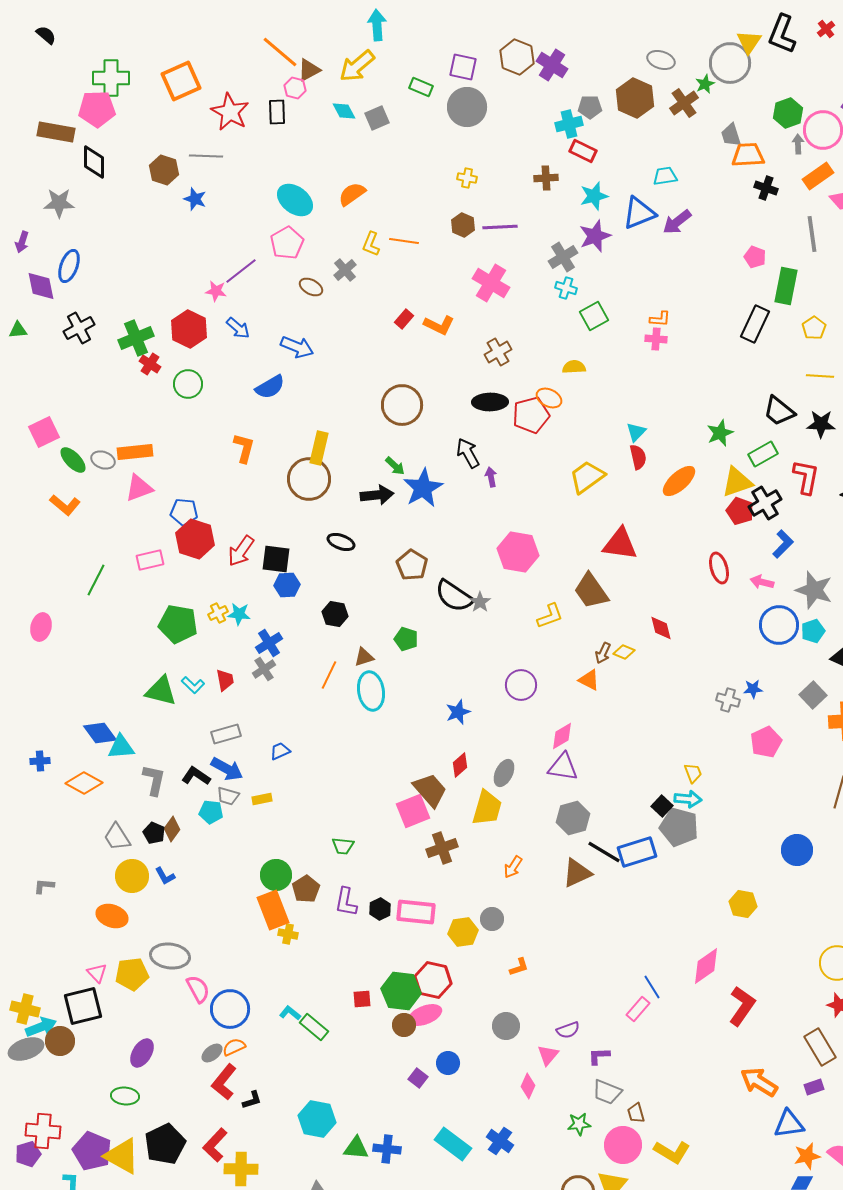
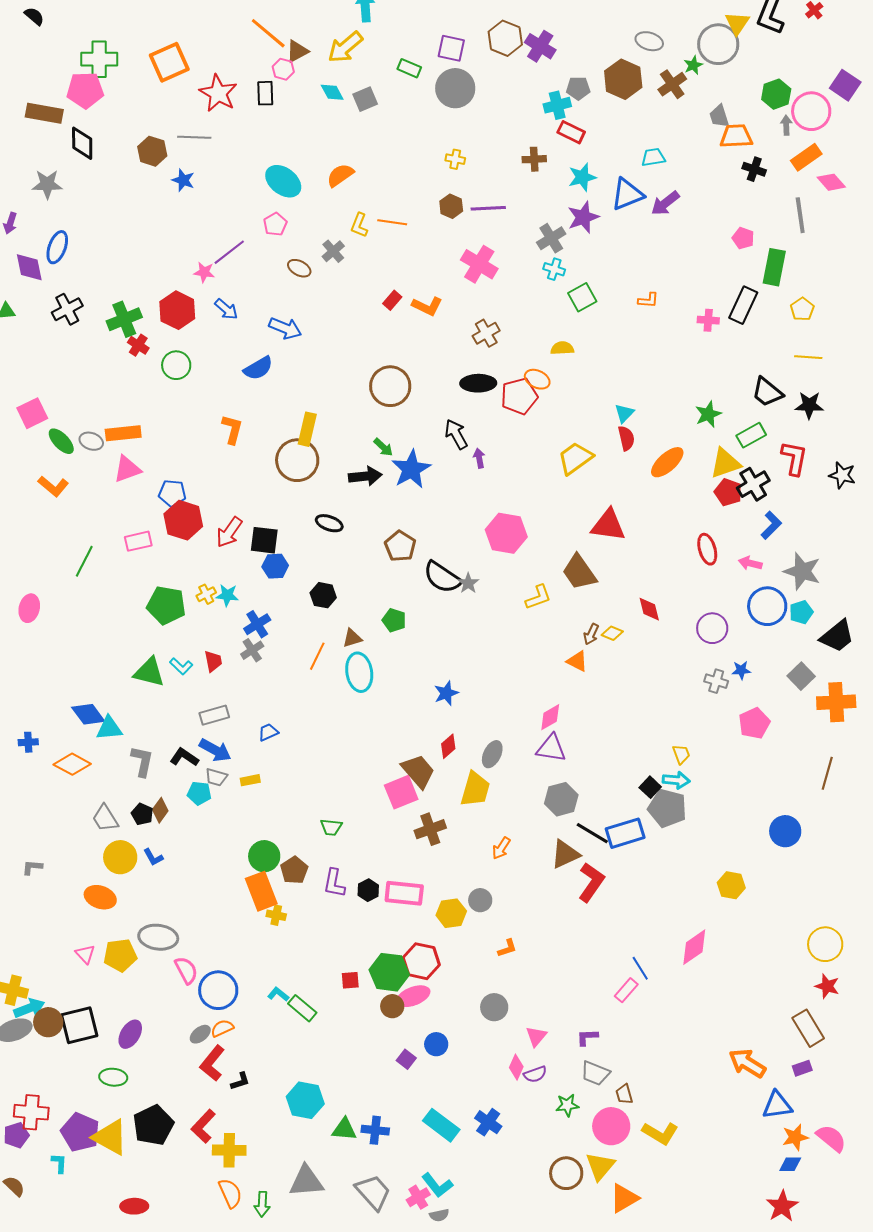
pink pentagon: (287, 243) -> (275, 224), size x0.7
pink cross: (656, 339) -> (708, 320), moved
purple circle: (521, 685) -> (712, 628), moved
black square: (83, 1006) -> (79, 1025), moved
red L-shape: (742, 1006) -> (591, 882), moved
purple semicircle: (568, 1030) -> (535, 1074), moved

